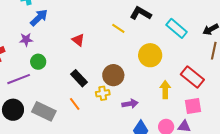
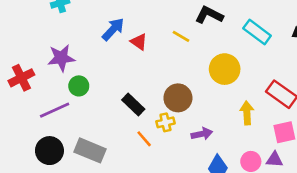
blue arrow: (39, 18) -> (113, 29), moved
purple star: (26, 40) -> (61, 58), size x1.5
red triangle: (78, 40) -> (139, 42), moved
orange line: (75, 104) -> (144, 139), moved

